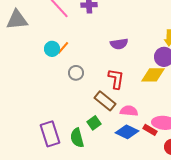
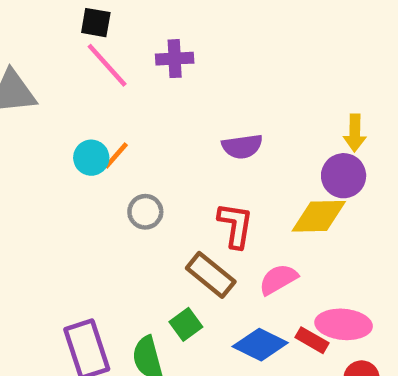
pink semicircle: (129, 111) -> (278, 279), moved, turned -36

